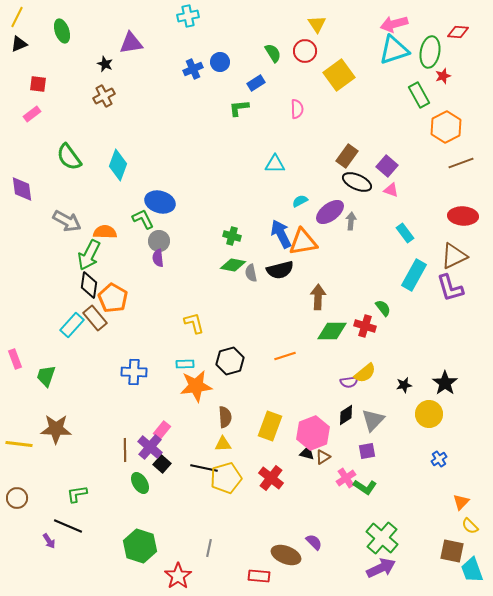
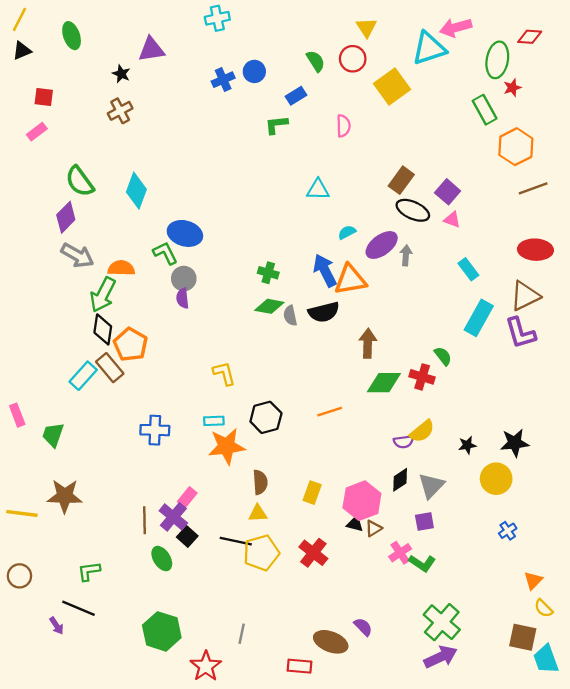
cyan triangle: (394, 50) -> (429, 48), moved
purple diamond: (22, 189) -> (66, 217), moved, turned 52
black star: (445, 383) -> (515, 443), turned 30
yellow rectangle: (270, 426) -> (312, 493), size x0.7

